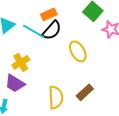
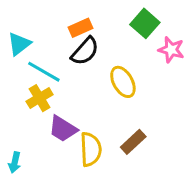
cyan line: (34, 31) -> (44, 72), moved
purple trapezoid: (15, 83) -> (63, 129), moved

